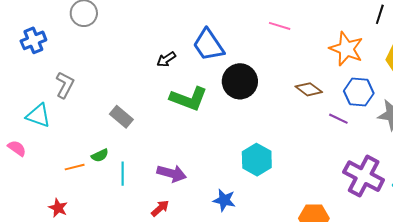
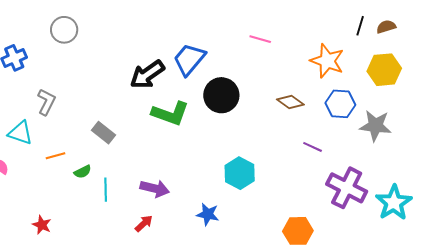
blue trapezoid: (208, 45) -> (189, 59), turned 75
black arrow: (166, 59) -> (147, 74), size x1.8
purple line: (338, 119) -> (313, 147), moved
orange line: (75, 167) -> (56, 156), moved

